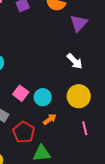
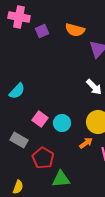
orange arrow: (50, 119) -> (86, 143), moved

